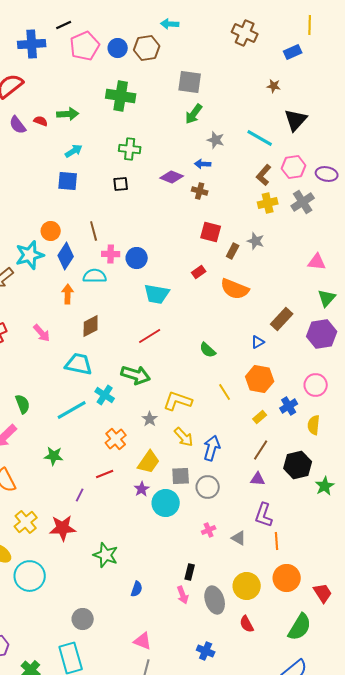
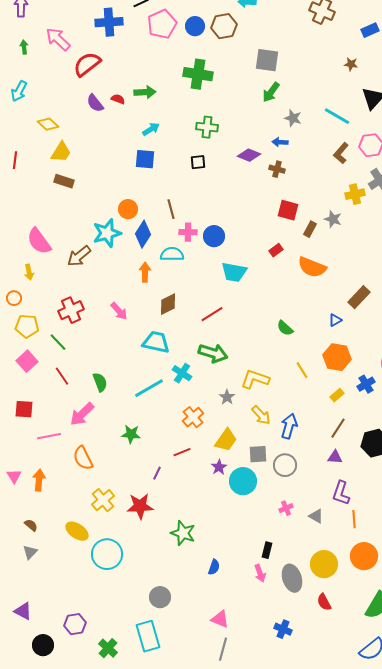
yellow cross: (268, 203) -> (355, 194), moved
red line: (150, 336) -> (212, 314), moved

